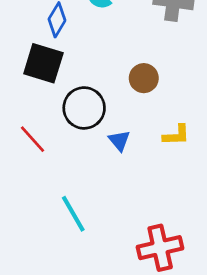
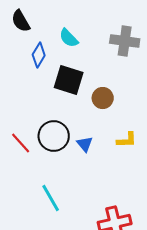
black square: (43, 63) -> (69, 80), moved
black circle: (84, 108) -> (54, 136), moved

